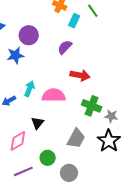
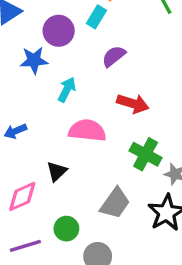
cyan rectangle: (74, 21) -> (96, 17), moved
cyan arrow: (29, 89) -> (67, 90), moved

